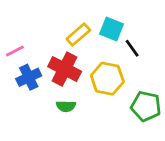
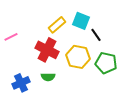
blue cross: (29, 77) -> (21, 83), moved
green pentagon: (146, 106) -> (106, 63), moved

